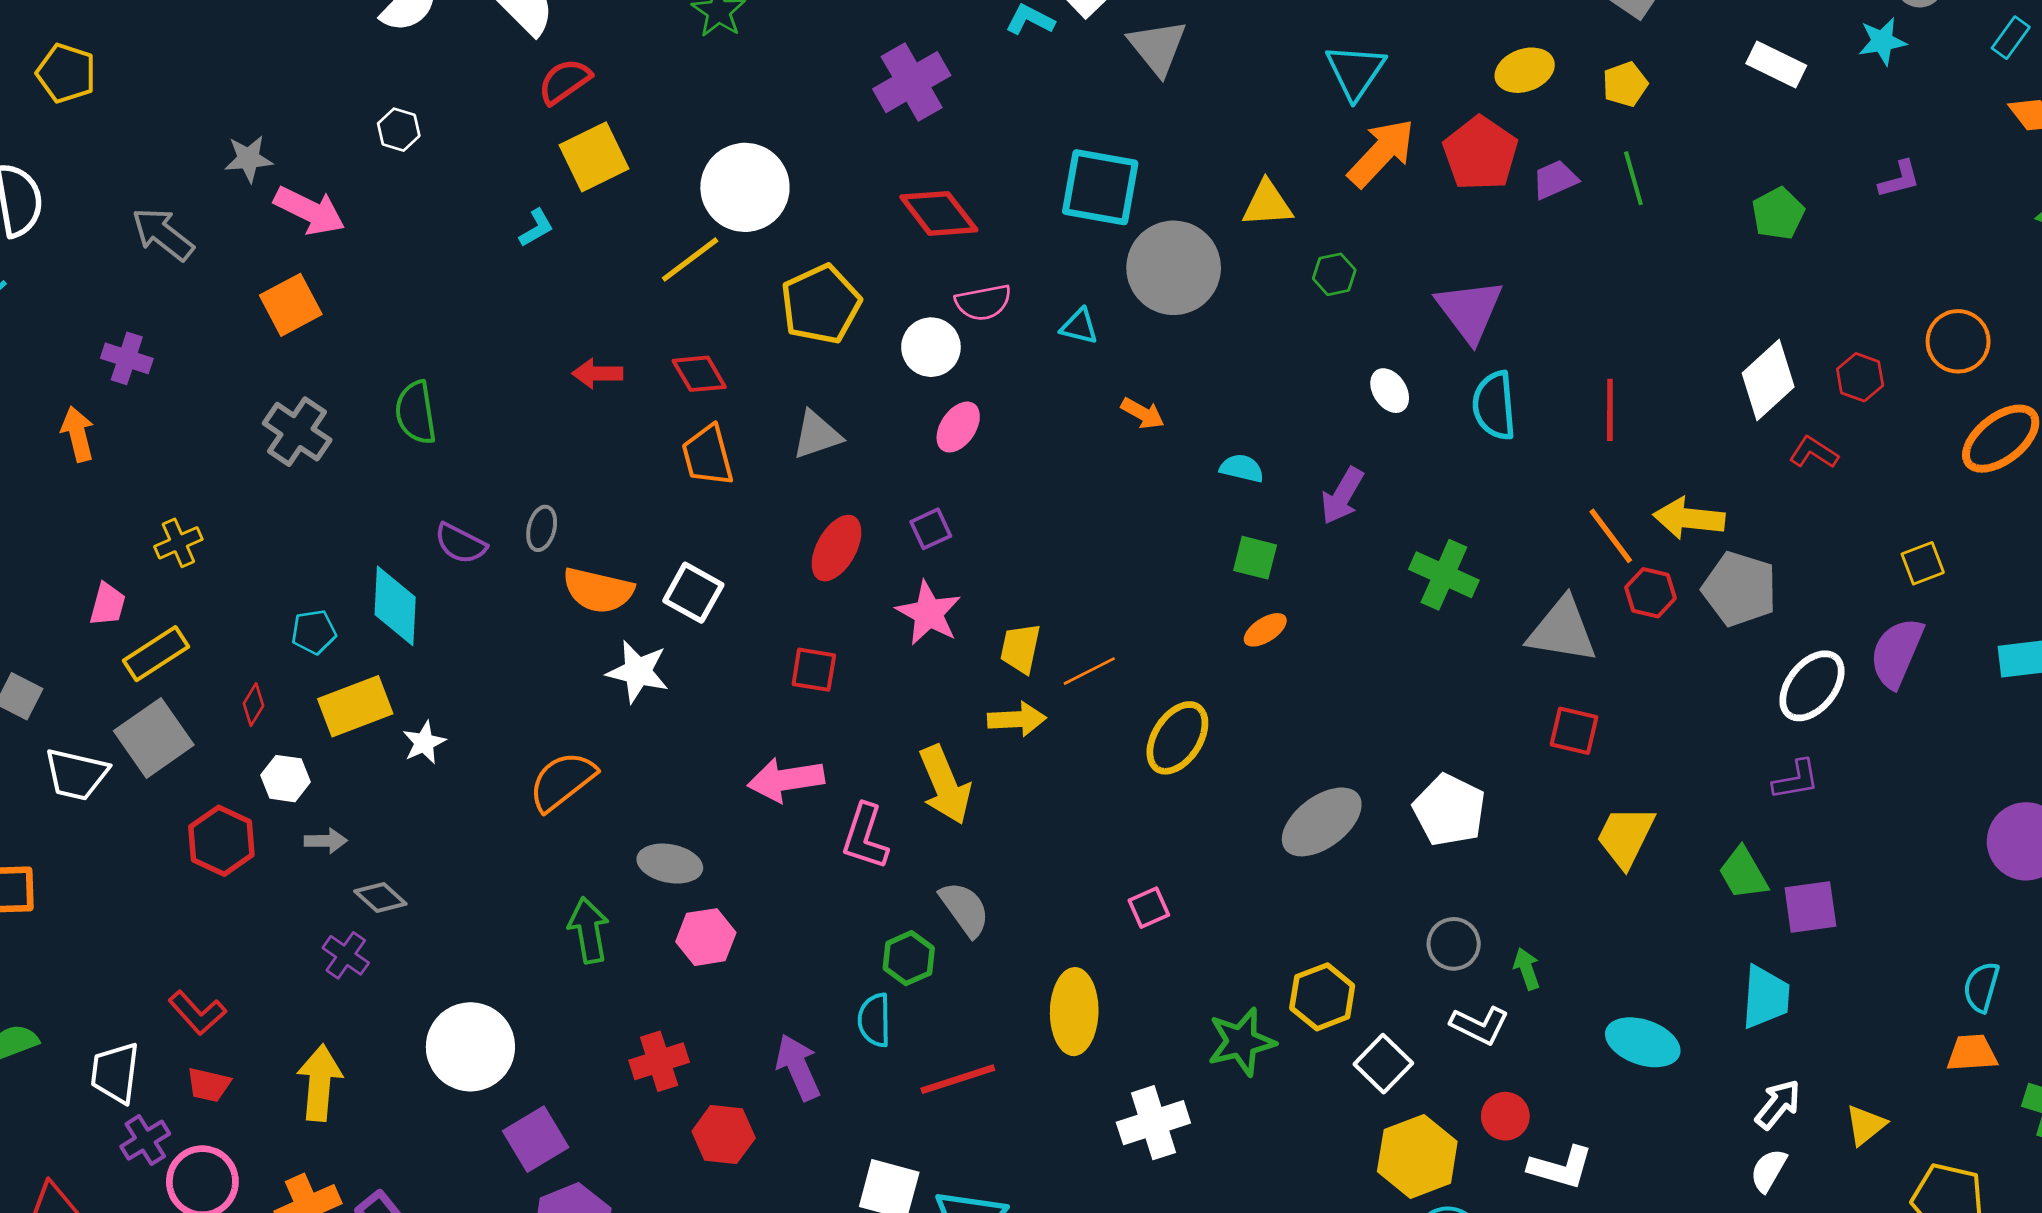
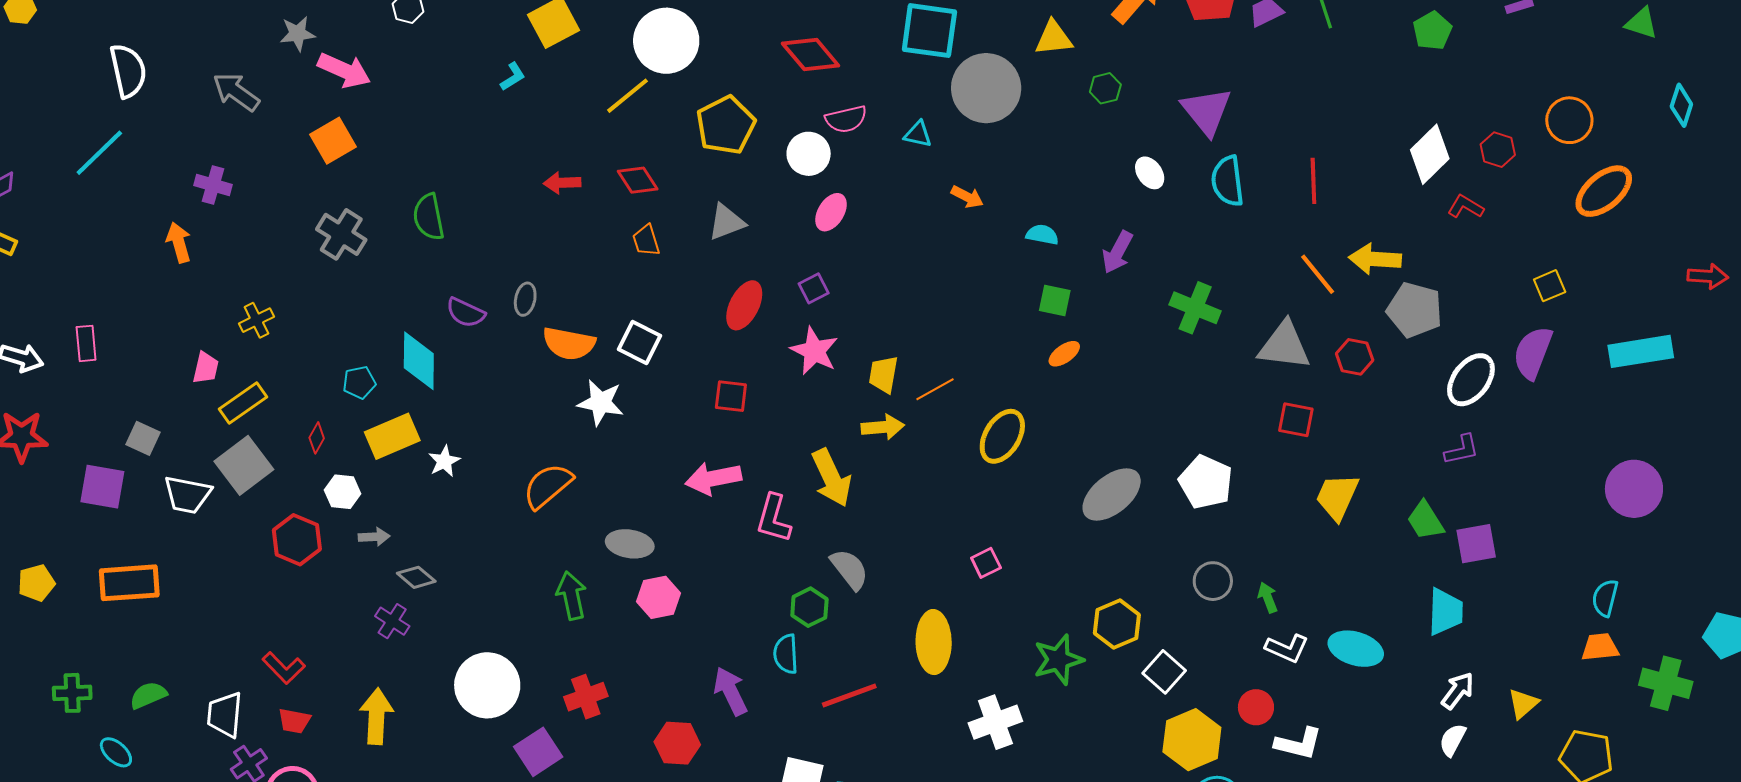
orange trapezoid: (708, 456) -> (646, 241), size x0.7
red hexagon: (1651, 593) -> (1355, 357), moved
white L-shape: (1480, 1025) -> (1287, 648), moved
red cross: (659, 1061) -> (586, 697), moved

